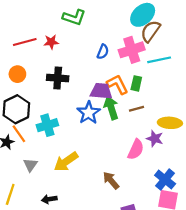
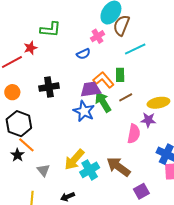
red star: (51, 42) -> (30, 48), moved
pink cross: (132, 50) -> (98, 36), moved, size x0.6
blue semicircle: (103, 52) -> (83, 54), turned 56
cyan cross: (47, 125) -> (90, 170), moved
brown arrow: (111, 180) -> (118, 167), size x1.4

